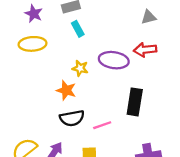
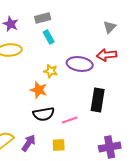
gray triangle: (149, 17) -> (110, 27), turned -32

